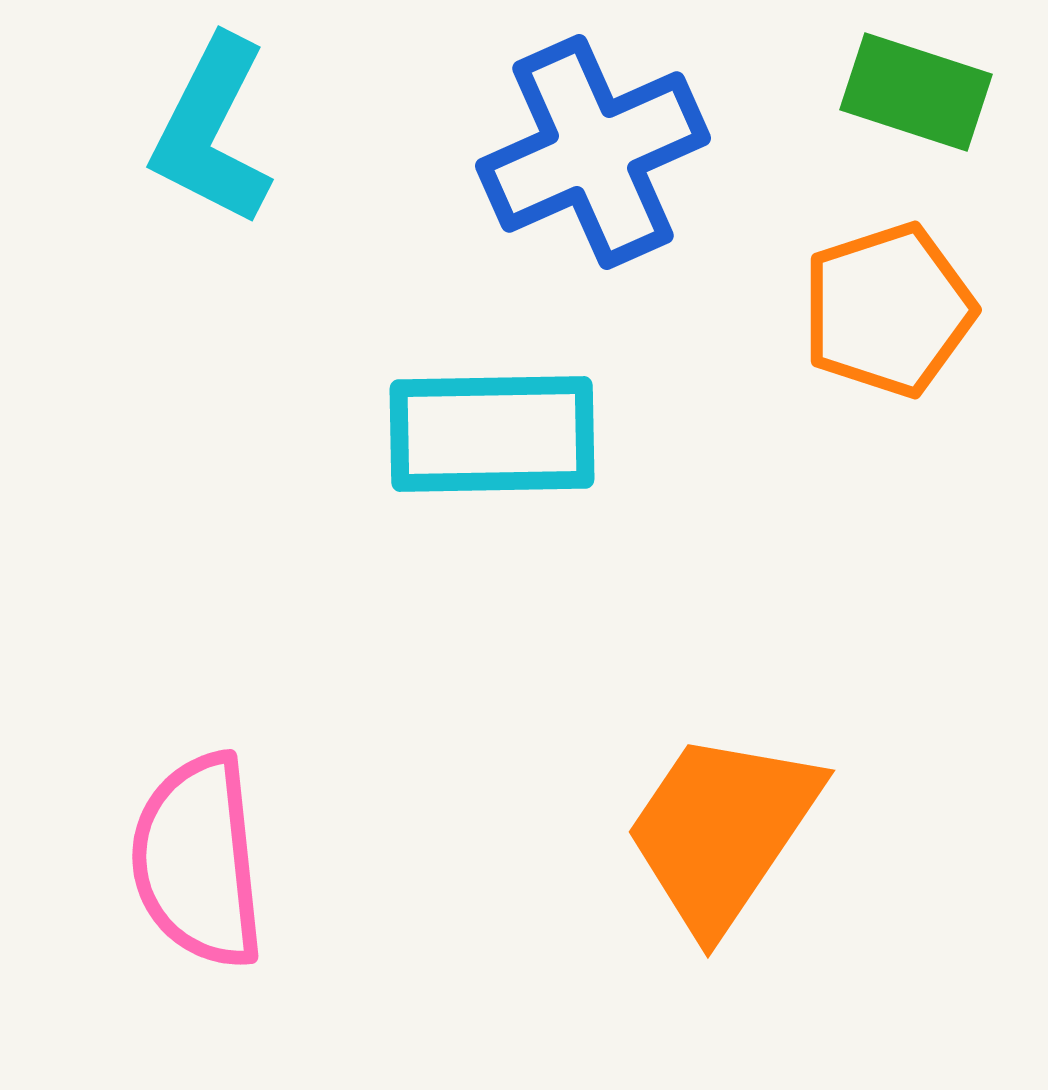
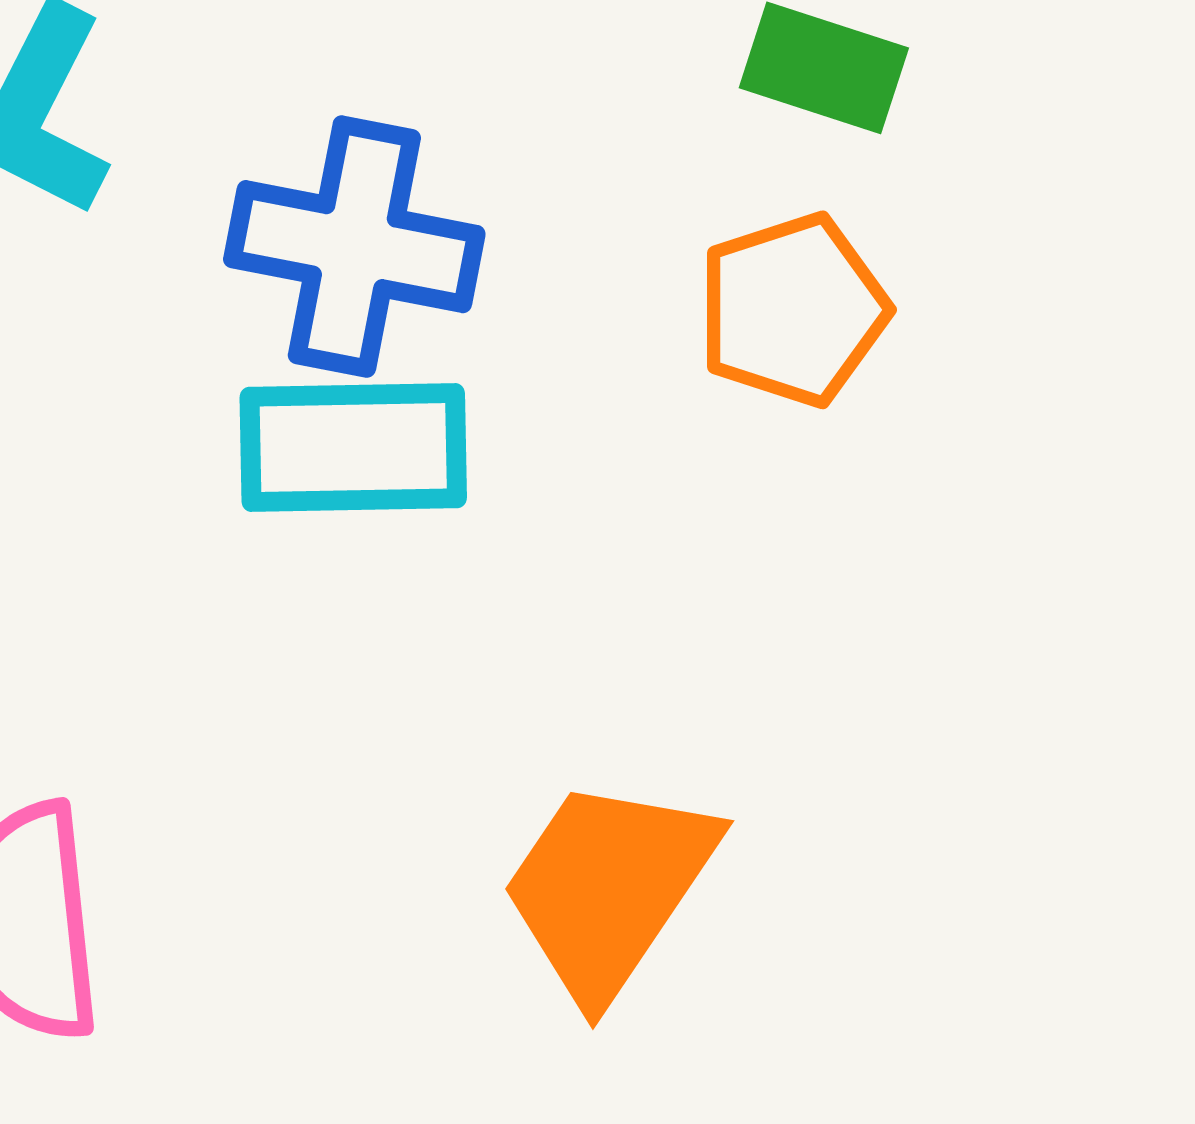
blue cross: (593, 152) -> (354, 247), moved, turned 35

